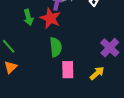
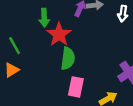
red star: (50, 18) -> (59, 34), moved

